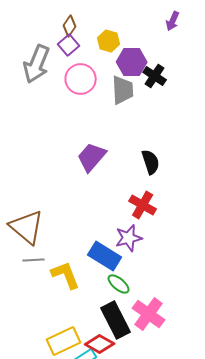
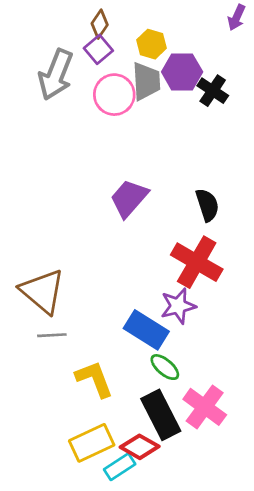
gray trapezoid: (123, 90) -> (146, 81), moved
red cross: (143, 205) -> (197, 262), size x1.4
yellow L-shape: (66, 275) -> (94, 379), moved

